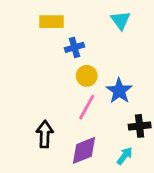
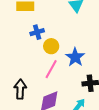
blue cross: (75, 47) -> (37, 32), moved

